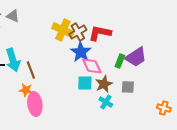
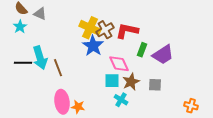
blue star: (81, 52) -> (93, 46), moved
green rectangle: (120, 61) -> (142, 50), moved
orange star: (26, 90) -> (78, 107), moved
cyan cross: (106, 102) -> (121, 100), moved

